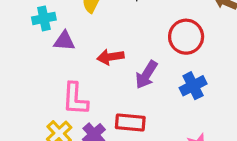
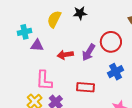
purple arrow: (146, 75) -> (89, 52), moved
red rectangle: (130, 123) -> (86, 87), moved

